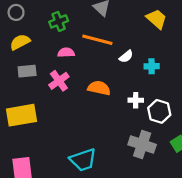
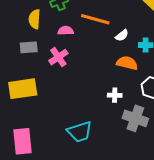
yellow semicircle: (20, 42) -> (35, 19), moved, turned -60
orange semicircle: (99, 88) -> (127, 63), moved
white cross: (136, 100) -> (115, 95), moved

